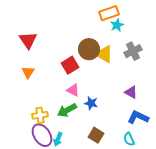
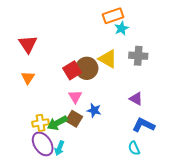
brown circle: (89, 49) -> (87, 68), moved
gray cross: (133, 51) -> (138, 56), turned 30
pink triangle: (73, 90) -> (75, 97), turned 32
green arrow: (67, 110) -> (57, 123), moved
brown square: (96, 135) -> (74, 119), moved

